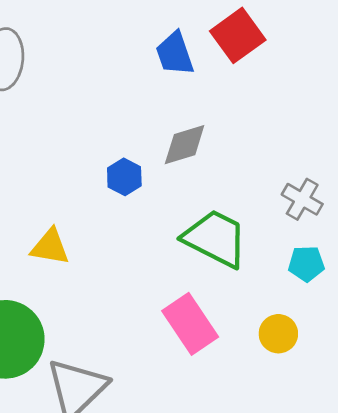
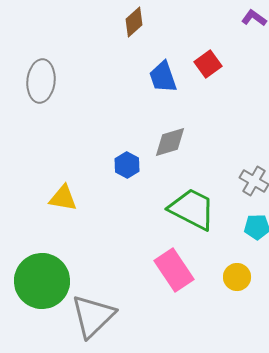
red square: (238, 35) -> (208, 64), size x0.7
yellow triangle: (50, 247) -> (63, 198), moved

